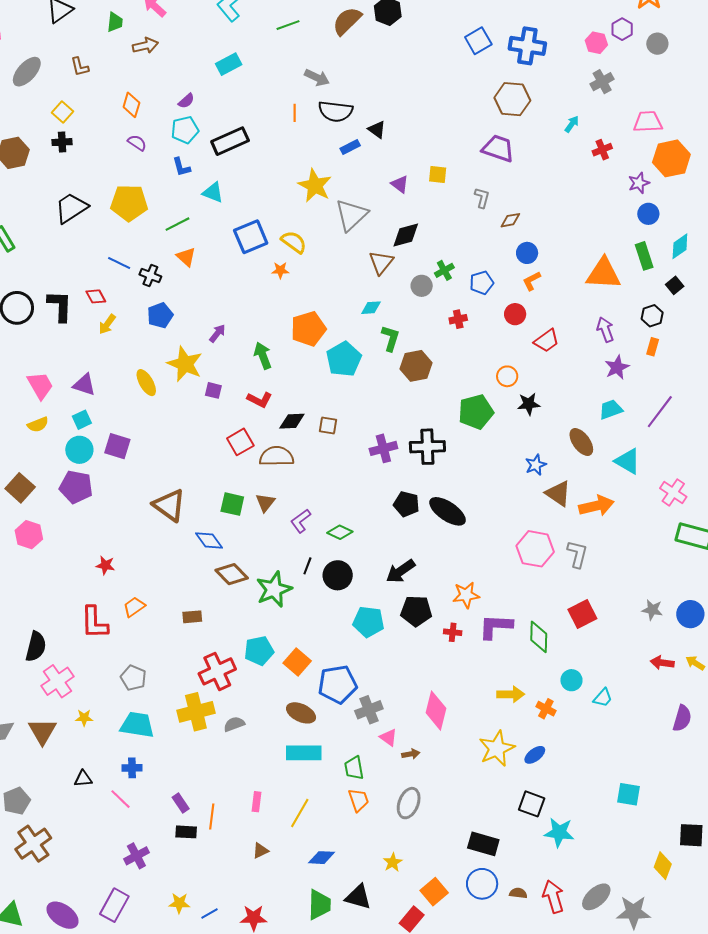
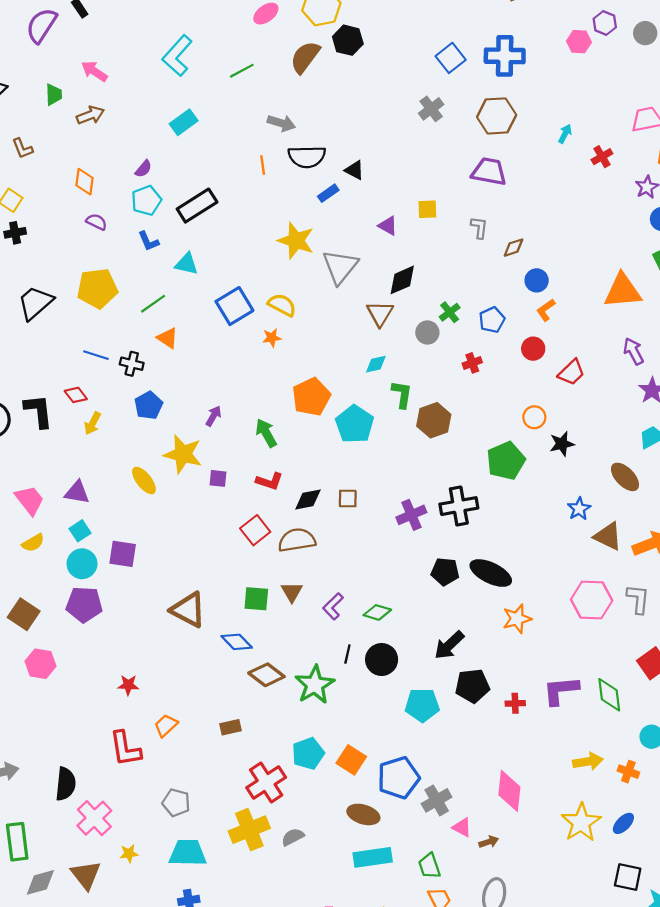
gray cross: (602, 82) -> (431, 109), moved
orange star: (466, 595) -> (517, 619), moved

